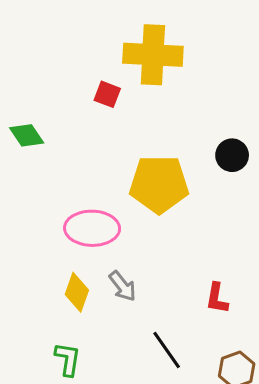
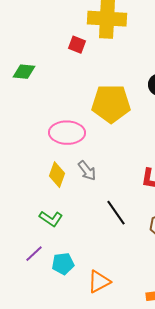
green diamond: (27, 135) -> (24, 72), turned -50
green L-shape: (68, 359) -> (51, 219), turned 115

